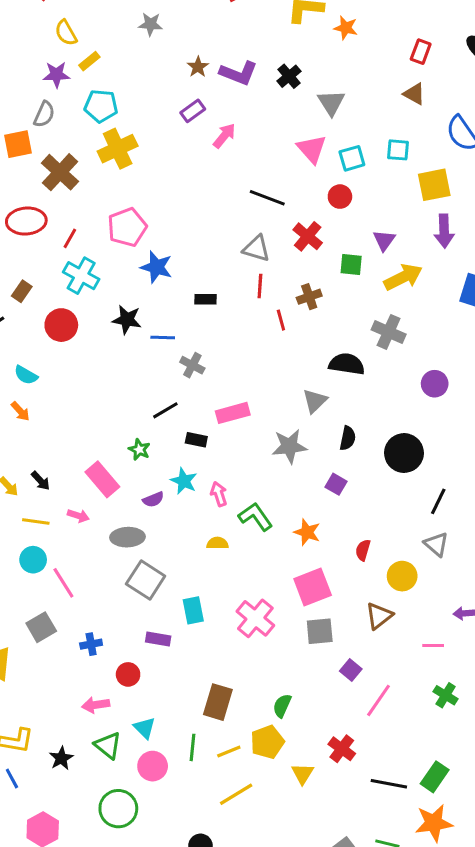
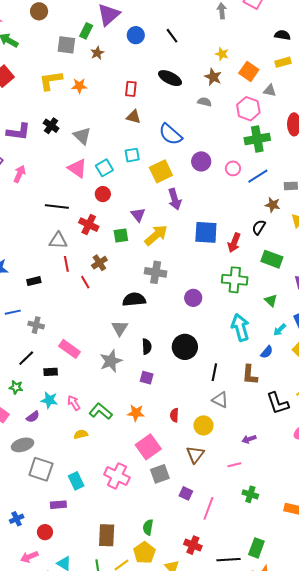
pink rectangle: (233, 413) -> (70, 349), turned 65

